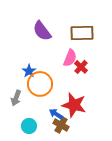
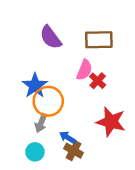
blue star: (29, 71) -> (35, 86), size x1.5
gray arrow: (16, 98) -> (41, 123), moved
red star: (74, 105) -> (111, 122), moved

